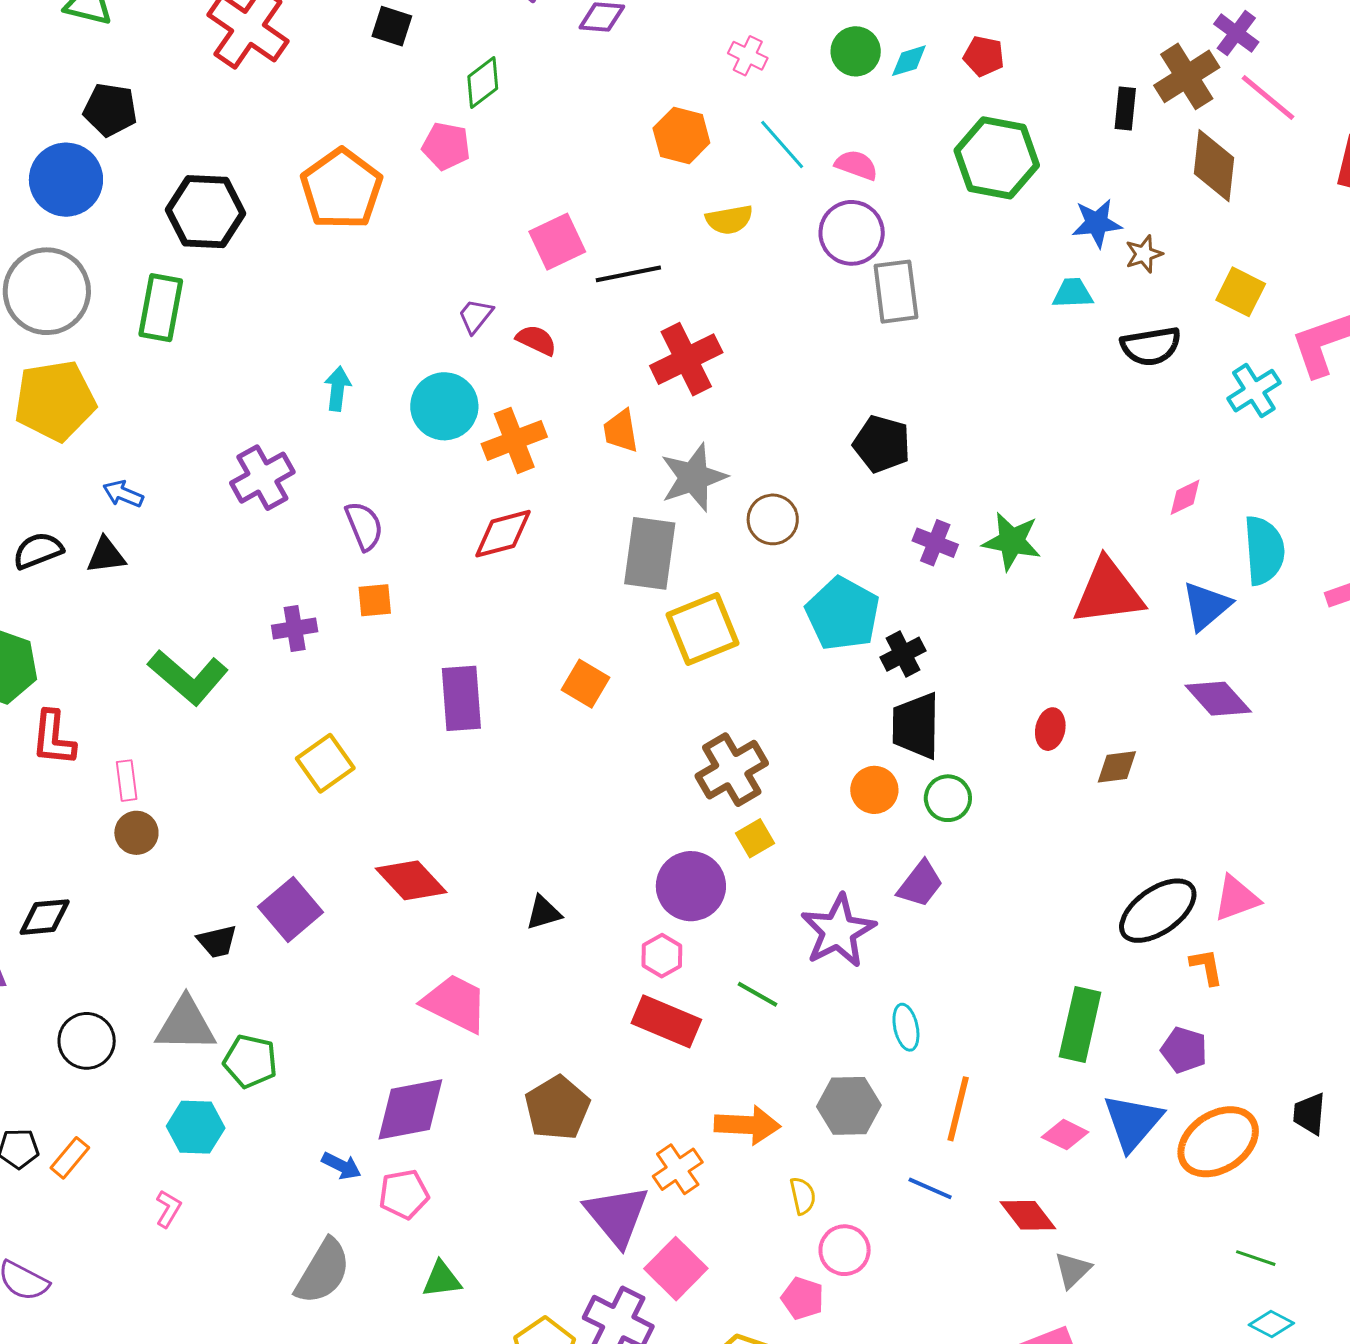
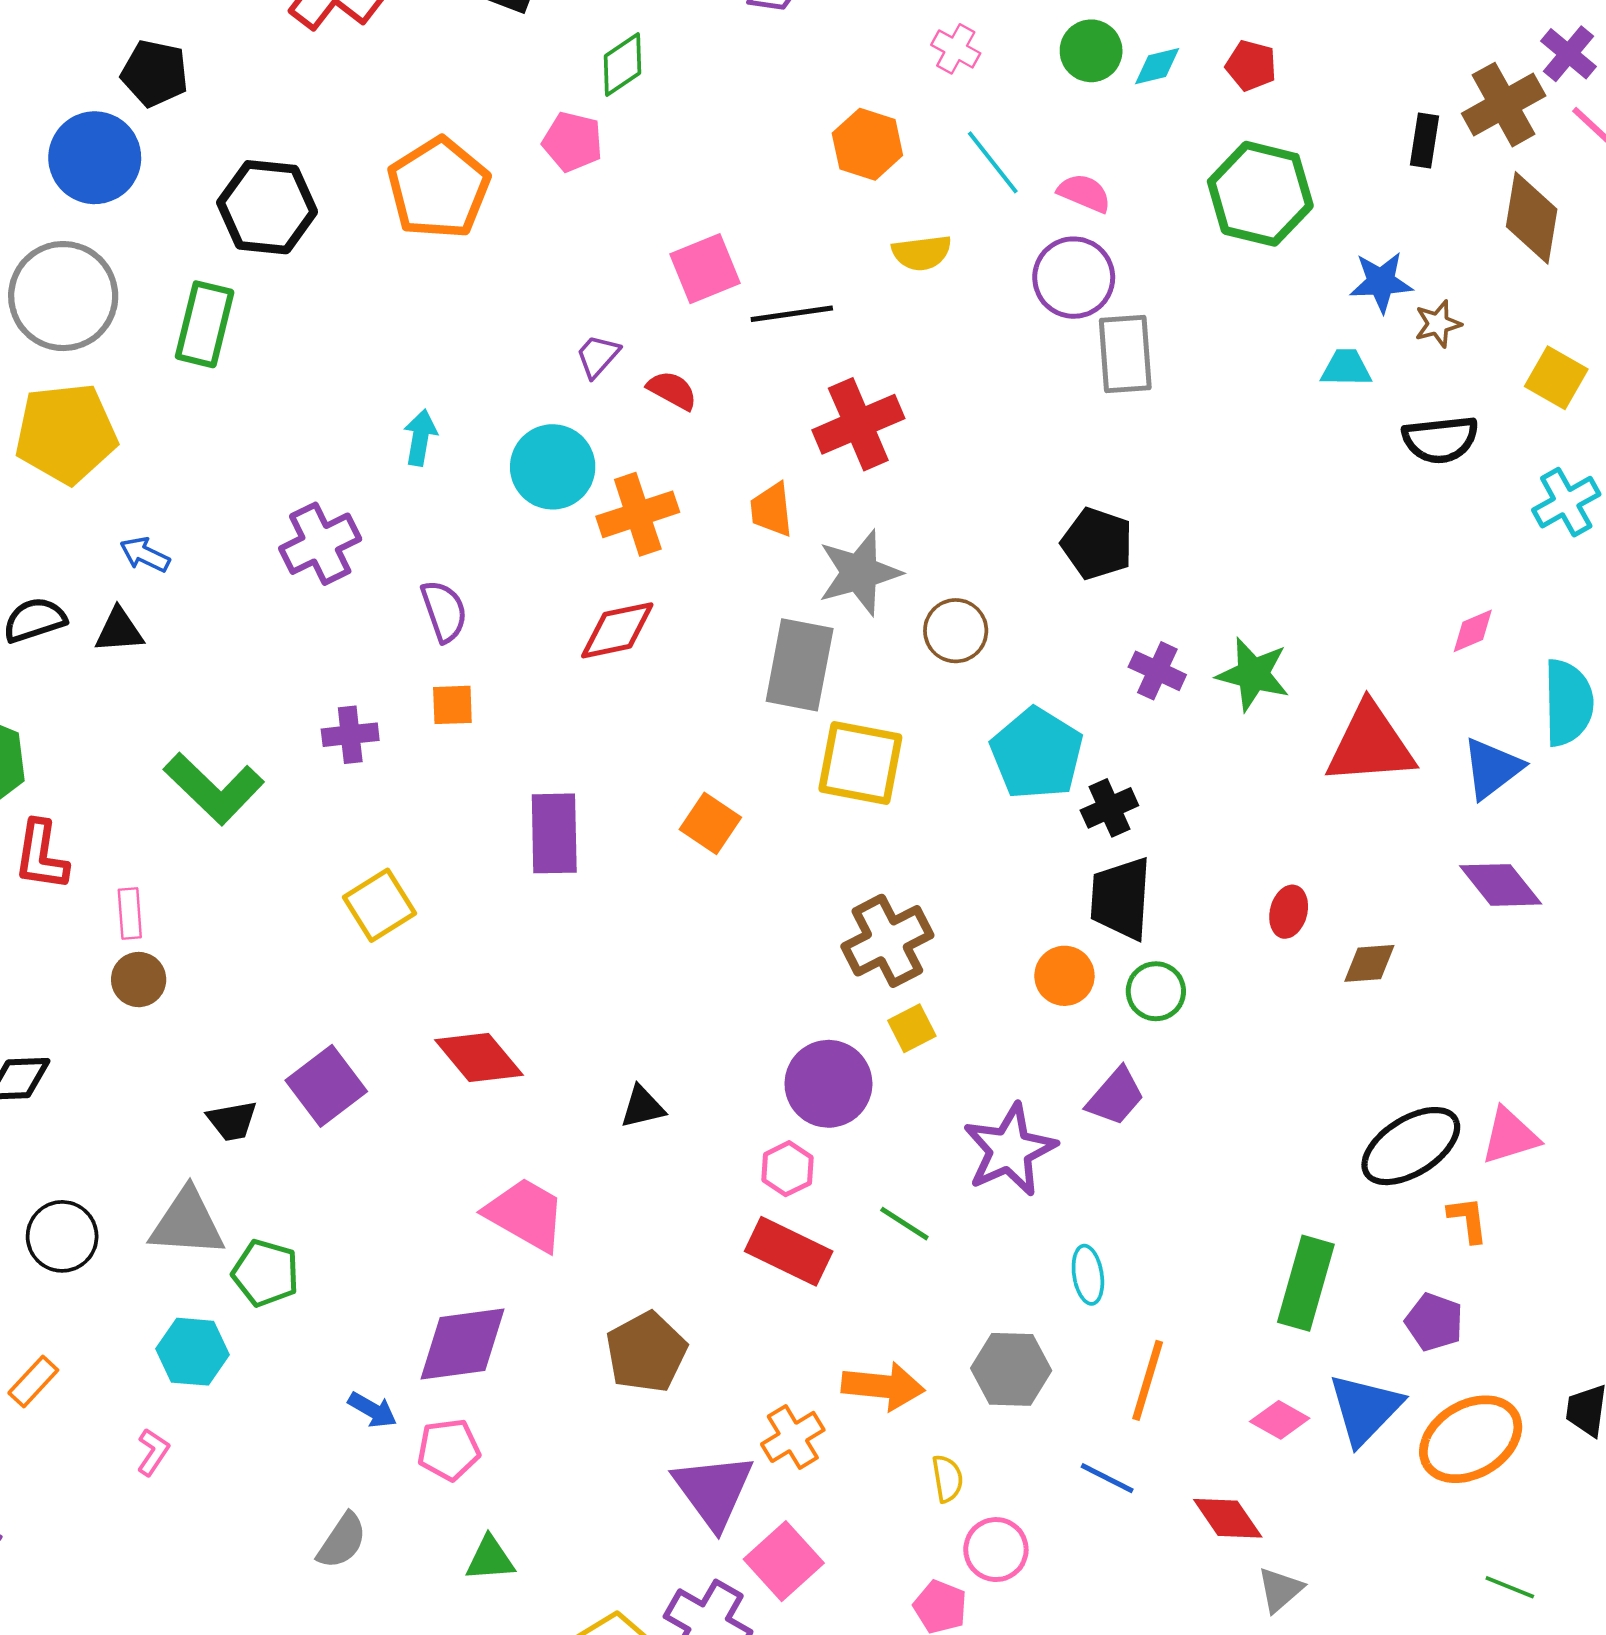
yellow square: (703, 629) -> (860, 763), turned 30
gray semicircle: (323, 1271) -> (342, 1541), size x0.7

